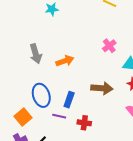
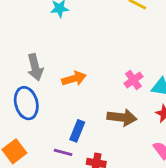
pink cross: (109, 46) -> (133, 80), moved
blue ellipse: (41, 95) -> (26, 103), moved

